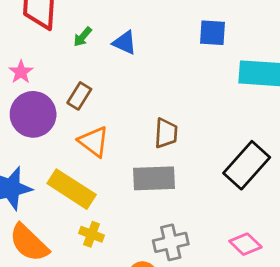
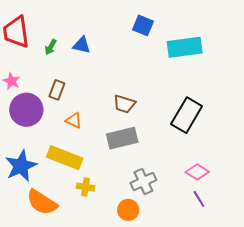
blue square: (213, 33) -> (143, 25), turned 30
brown trapezoid: (166, 133) -> (124, 104), turned 115
orange triangle: (94, 142) -> (74, 120), size x0.7

